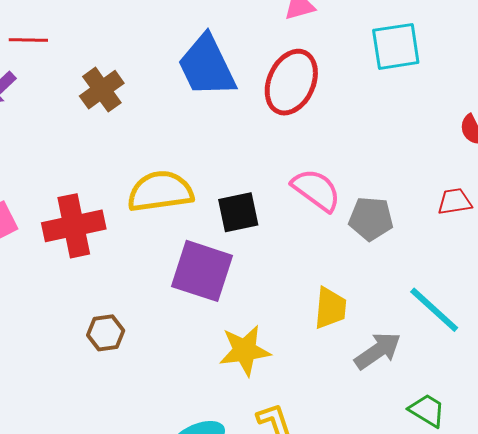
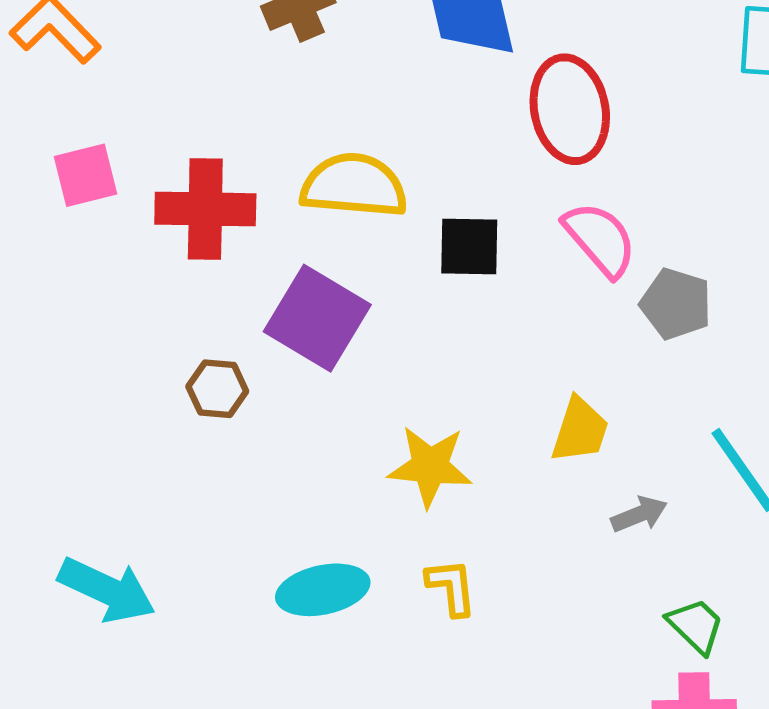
red ellipse: (291, 82) -> (570, 109), moved, turned -48
purple square: (202, 271) -> (317, 318), moved
gray arrow: (378, 351) -> (639, 514), size x0.7

